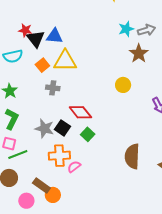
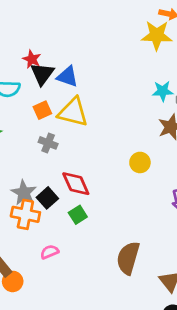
orange cross: (59, 156) -> (25, 214), moved

